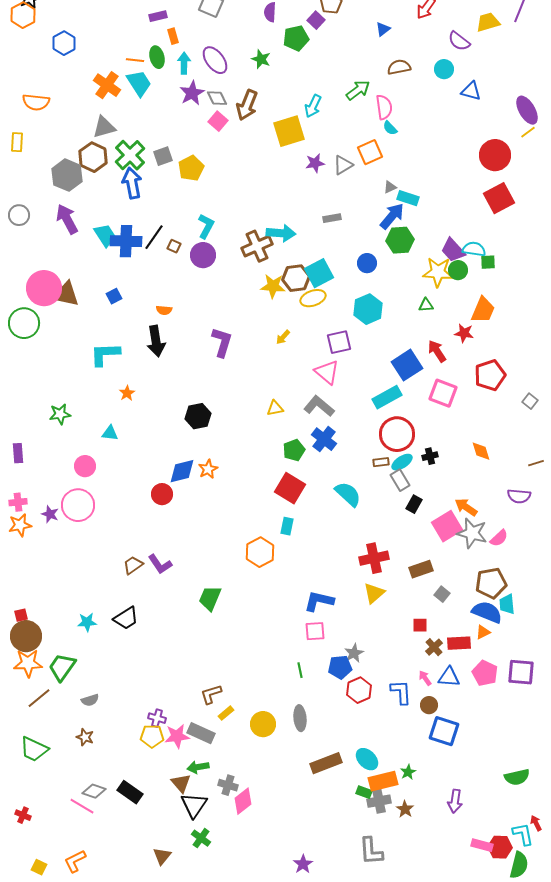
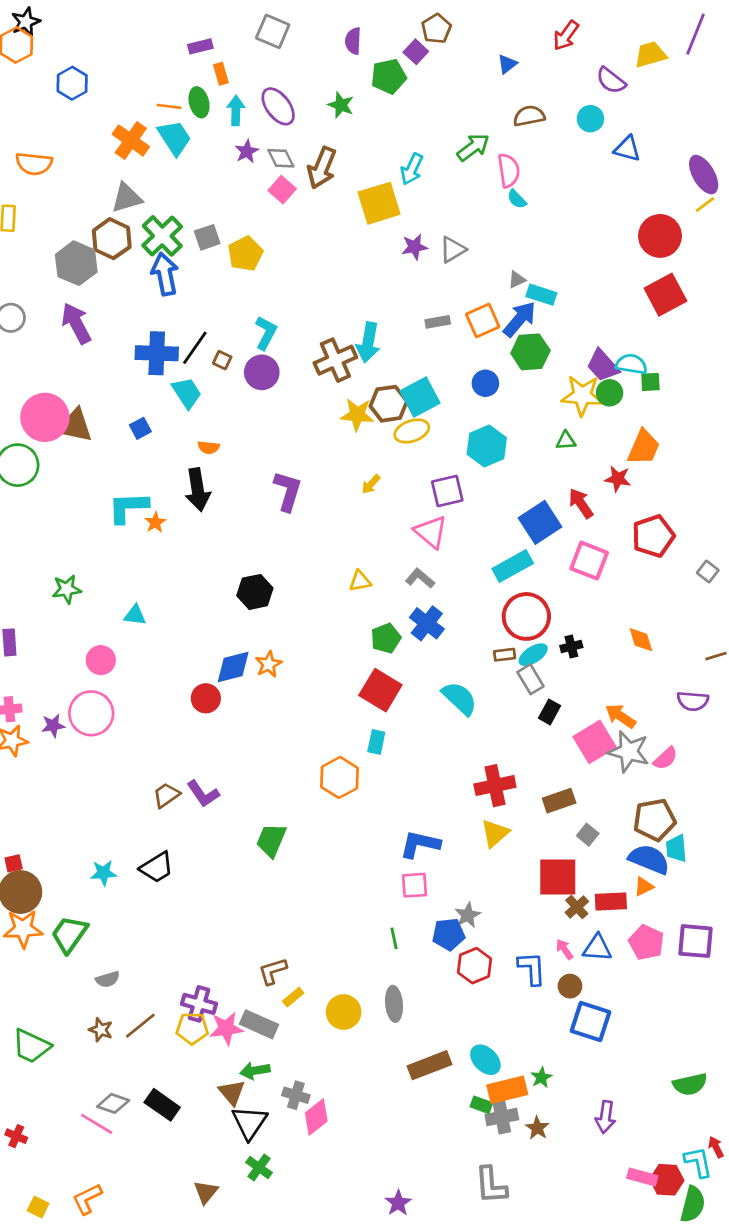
purple star: (192, 93) -> (247, 151), size x0.7
orange square: (370, 152) -> (483, 321), moved
cyan arrow: (281, 233) -> (368, 342), turned 96
cyan trapezoid: (105, 235) -> (187, 393), moved
orange star: (127, 393) -> (155, 522), moved
gray L-shape: (319, 406) -> (420, 578), size x0.7
purple star: (50, 514) -> (53, 726), turned -30
red square: (420, 625) -> (558, 877), size x2.0
brown line: (39, 698) -> (140, 1026), moved
purple cross: (157, 718) -> (199, 1004), size x1.4

